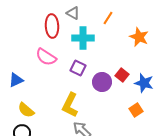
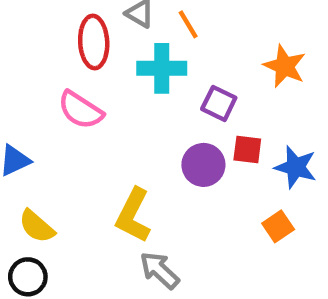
orange line: (108, 18) -> (188, 24), moved, turned -64
purple square: (78, 68) -> (219, 103), moved
red square: (122, 75) -> (247, 150), turned -32

